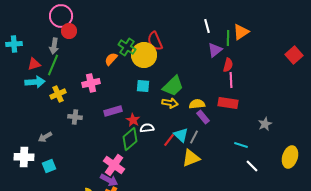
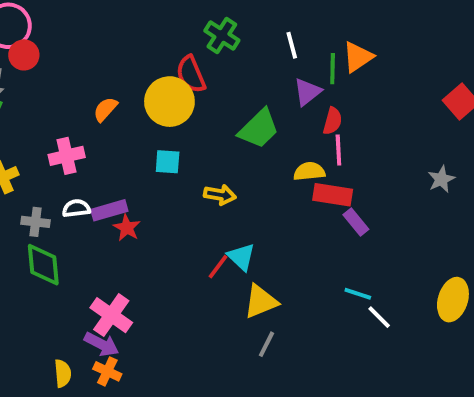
green cross: (127, 47) -> (222, 36), moved
green trapezoid: (173, 86) -> (259, 129), moved
yellow semicircle: (197, 104) -> (309, 171), moved
purple rectangle: (203, 117) -> (356, 222), moved
red star: (133, 120) -> (127, 228), moved
gray star: (265, 124) -> (441, 179), moved
white semicircle: (147, 128) -> (76, 208), moved
gray line: (194, 137) -> (267, 344), moved
green diamond: (130, 139) -> (43, 265), moved, turned -55
cyan line: (241, 145) -> (358, 294), moved

